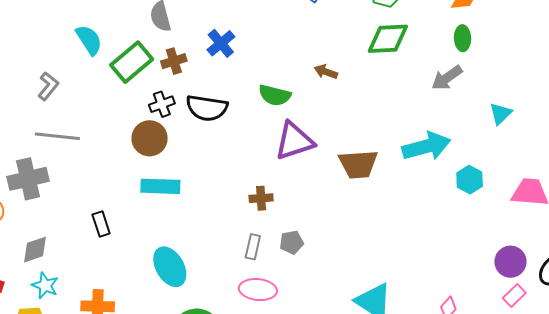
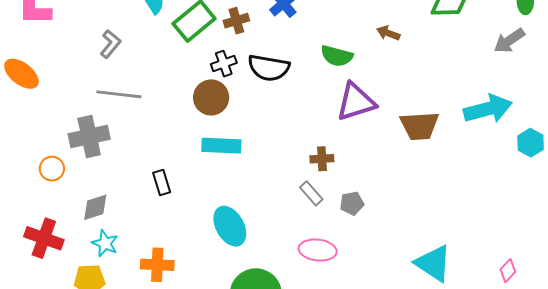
gray rectangle: (253, 247) -> (311, 193), moved, turned -55

